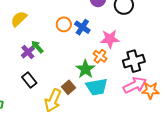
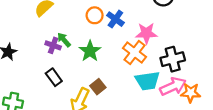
purple cross: (28, 52) -> (53, 45), turned -32
orange cross: (100, 56) -> (135, 53), size x1.5
green star: (85, 69) -> (90, 51), moved
cyan trapezoid: (97, 87) -> (147, 81), moved

